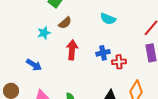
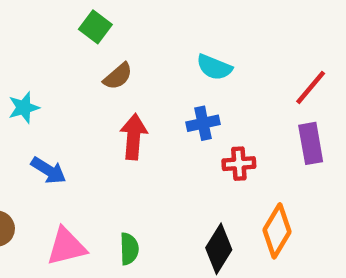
cyan star: (44, 33) -> (24, 108), moved
blue cross: (103, 53) -> (203, 123), moved

